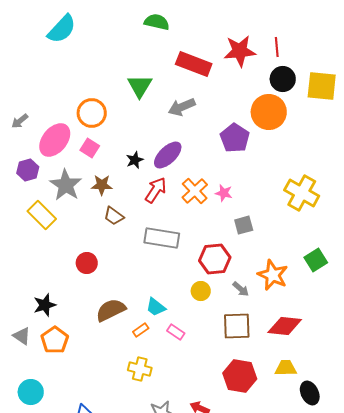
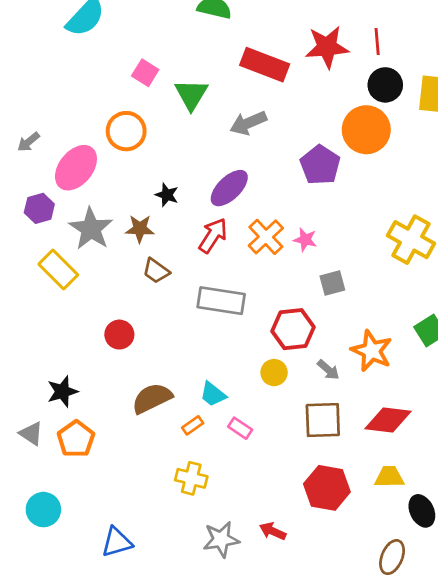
pink square: (90, 148) -> (145, 73), moved
black star: (135, 160) -> (167, 195), moved, turned -30

